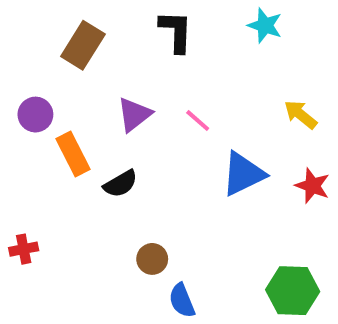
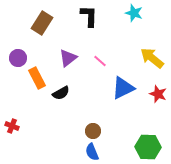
yellow arrow: (301, 115) -> (152, 58), size x1.4
red cross: (24, 249) -> (12, 126), turned 32
brown circle: (152, 259) -> (93, 131), moved

